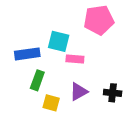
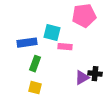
purple triangle: (79, 92) -> (82, 78), moved
yellow square: (51, 103) -> (35, 88), moved

